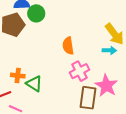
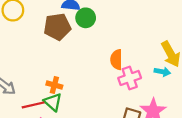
pink cross: (80, 71) -> (130, 78), moved
green triangle: (34, 84) -> (53, 102), moved

